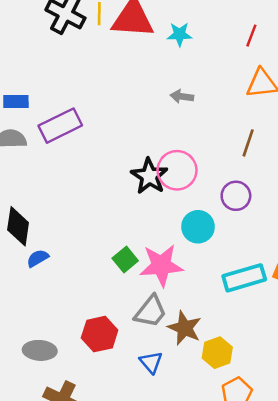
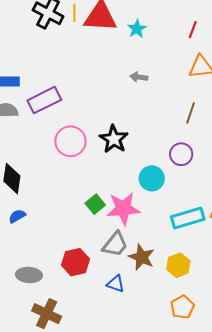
cyan star: (180, 34) -> (137, 29), turned -30
pink circle: (177, 170) -> (70, 141), moved
blue semicircle: (38, 258) -> (17, 216), moved
yellow hexagon: (217, 353) -> (178, 265), moved
blue triangle: (151, 362) -> (116, 284), turned -30

